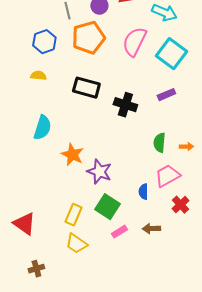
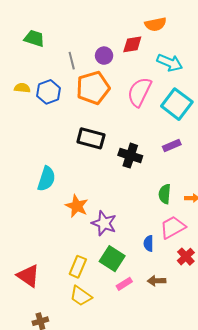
yellow semicircle: (38, 76) -> (22, 88), moved

